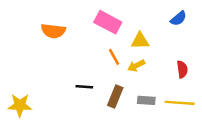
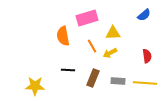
pink rectangle: (108, 22) -> (87, 18), turned -45
orange semicircle: (53, 31) -> (63, 36), moved, turned 72
yellow star: (20, 105) -> (35, 86), moved

